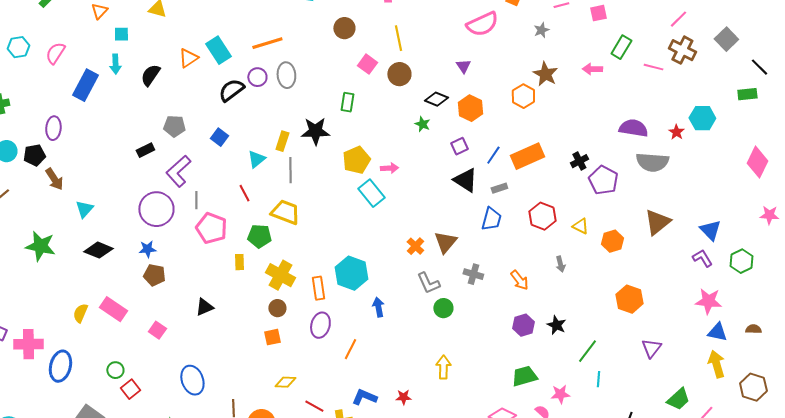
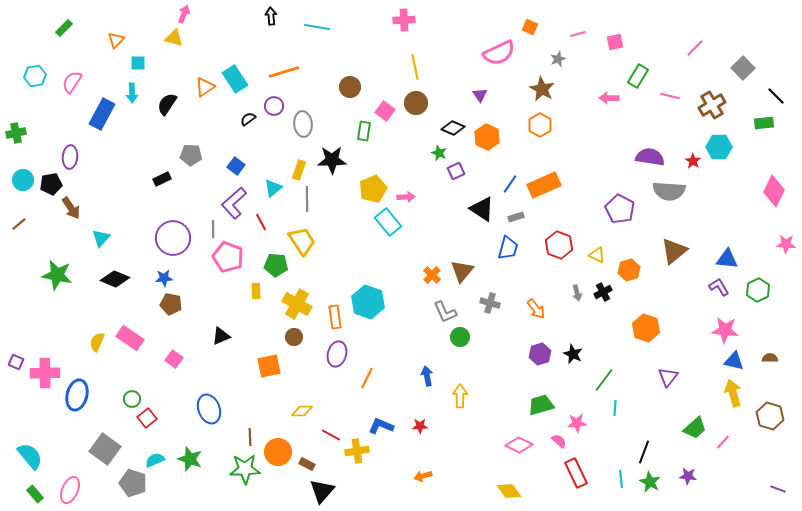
brown circle: (344, 28) -> (350, 87), moved
brown cross: (682, 50) -> (712, 105), moved, turned 32
pink square: (367, 64) -> (385, 111), moved
brown star: (545, 74) -> (542, 89), moved
gray ellipse: (286, 75) -> (303, 124), moved
black semicircle: (231, 90) -> (248, 119), size x0.6
purple square: (459, 146) -> (456, 171), moved
black cross: (579, 161) -> (603, 292), moved
purple L-shape: (178, 171) -> (234, 203), moved
yellow trapezoid: (285, 212) -> (302, 241), turned 36
blue triangle: (710, 230) -> (727, 259), turned -40
blue arrow: (378, 307) -> (427, 376), moved
orange square: (272, 337) -> (269, 366), moved, size x1.4

